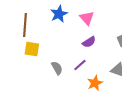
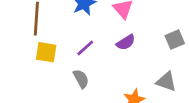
purple line: (80, 65) -> (85, 48), moved

